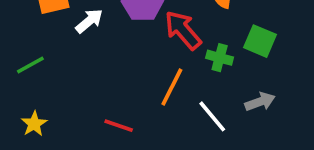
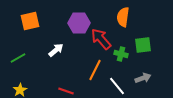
white arrow: (89, 21) -> (56, 50), moved
green square: (260, 41) -> (143, 45), turned -30

